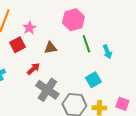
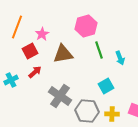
brown triangle: (50, 48) -> (63, 54), size x1.5
red arrow: (33, 69) -> (35, 72), moved

